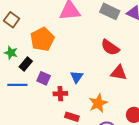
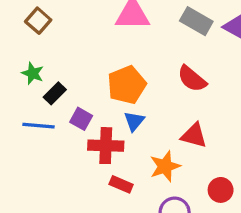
orange pentagon: (42, 39) -> (127, 85), moved
red triangle: (119, 73) -> (194, 136), moved
red cross: (60, 94) -> (106, 146), size x1.5

